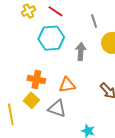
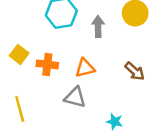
yellow square: (31, 100) -> (19, 54), moved

